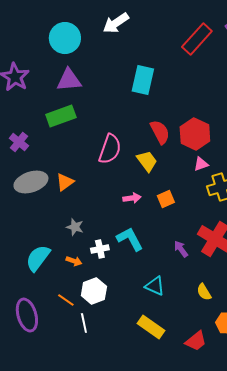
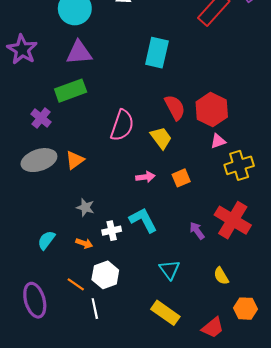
purple cross: (19, 142) -> (41, 118), moved
cyan semicircle: (38, 258) -> (46, 240), size x0.7
cyan triangle: (155, 286) -> (170, 270), turned 30

